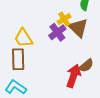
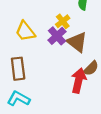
brown triangle: (78, 28) -> (77, 42), moved
yellow trapezoid: (24, 38) -> (25, 31), moved

